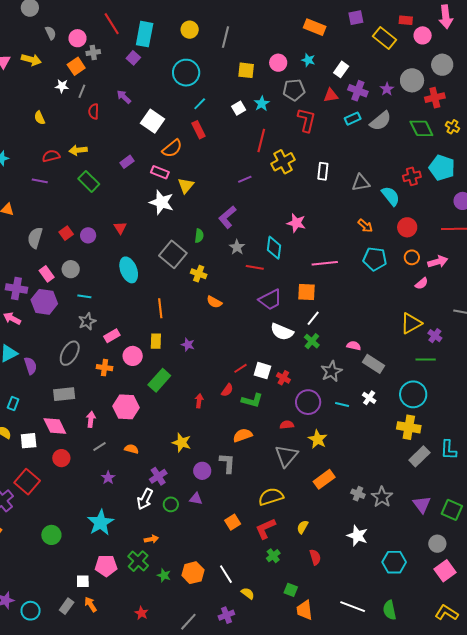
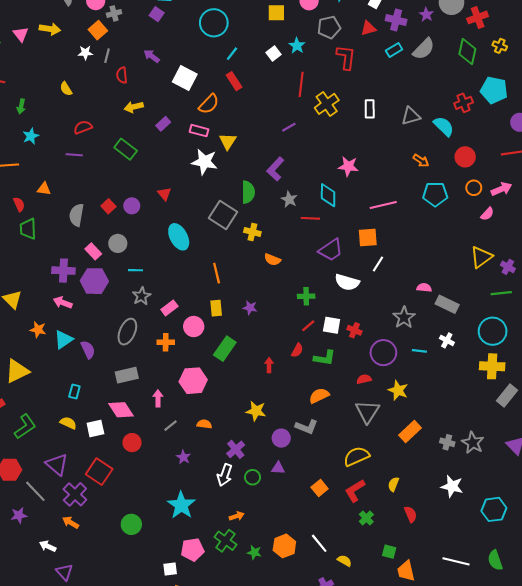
green diamond: (421, 128) -> (467, 52), turned 45
yellow arrow: (78, 150) -> (134, 107), moved
green semicircle: (199, 236) -> (248, 192), size x1.5
green cross: (312, 341) -> (306, 296), moved, turned -35
gray L-shape: (227, 463) -> (307, 427), turned 115

